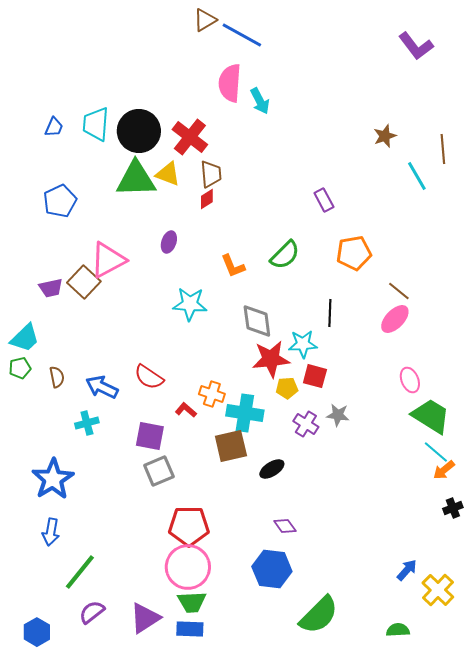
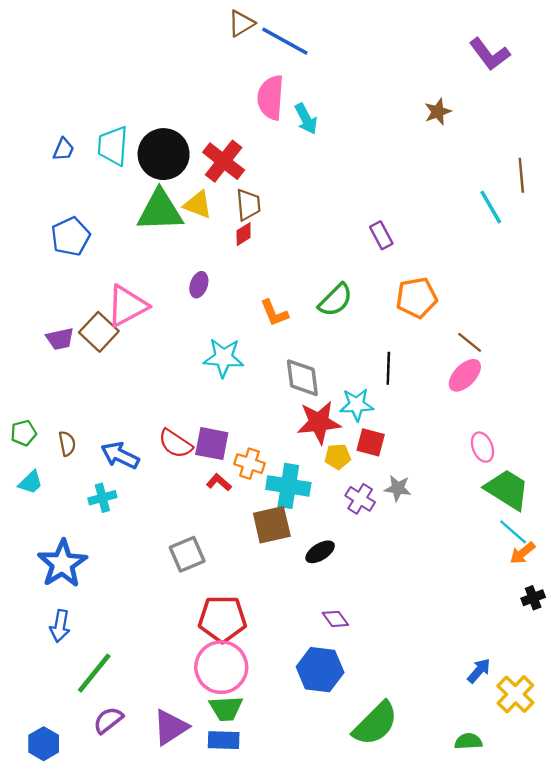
brown star: (385, 136) -> (438, 112), moved
cyan trapezoid: (25, 338) -> (31, 482), moved, size x0.7
purple square: (150, 436) -> (212, 444), moved

